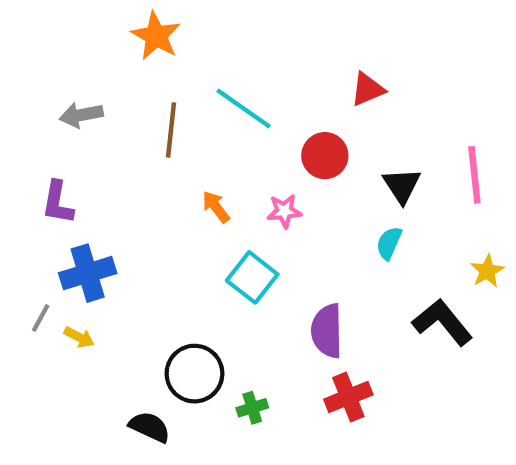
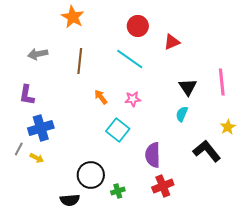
cyan line: (244, 109) -> (130, 59), moved
red circle: (325, 156) -> (138, 26), moved
black semicircle: (150, 427) -> (70, 200), turned 150

